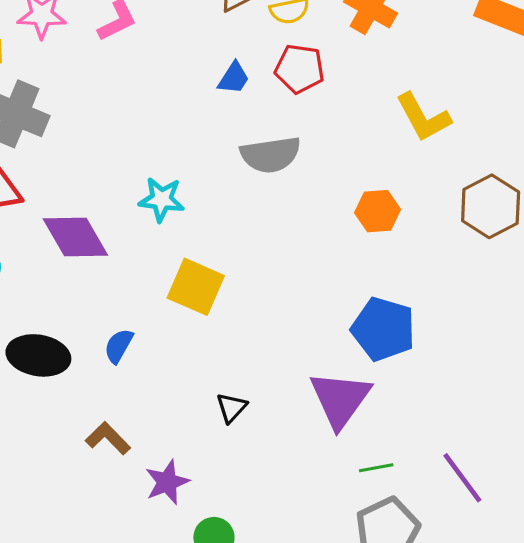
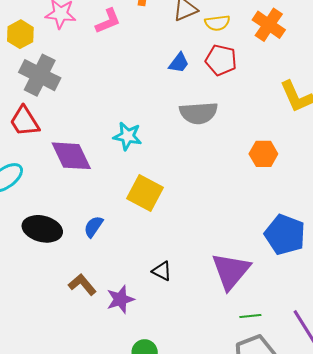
blue pentagon: (383, 329) -> (285, 235), moved
black triangle: (231, 408) -> (162, 271), turned -50
purple star: (167, 482) -> (120, 299), moved

